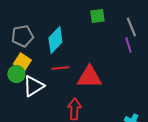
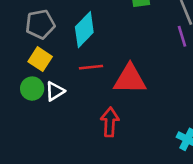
green circle: (16, 74) -> (32, 89), moved
white triangle: (33, 86) -> (55, 91), size x0.7

